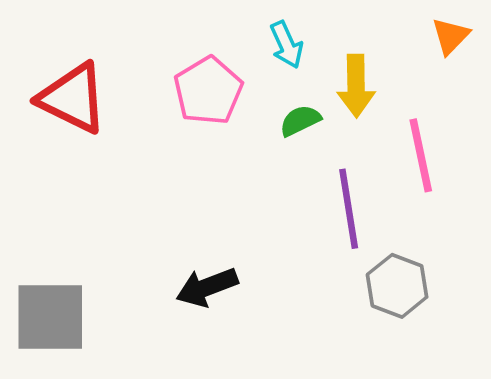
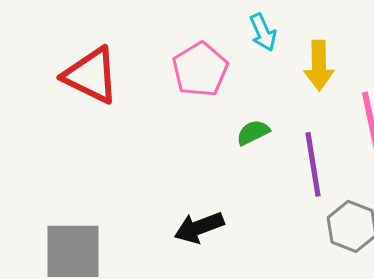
green semicircle: (300, 121) -> (253, 132), moved

